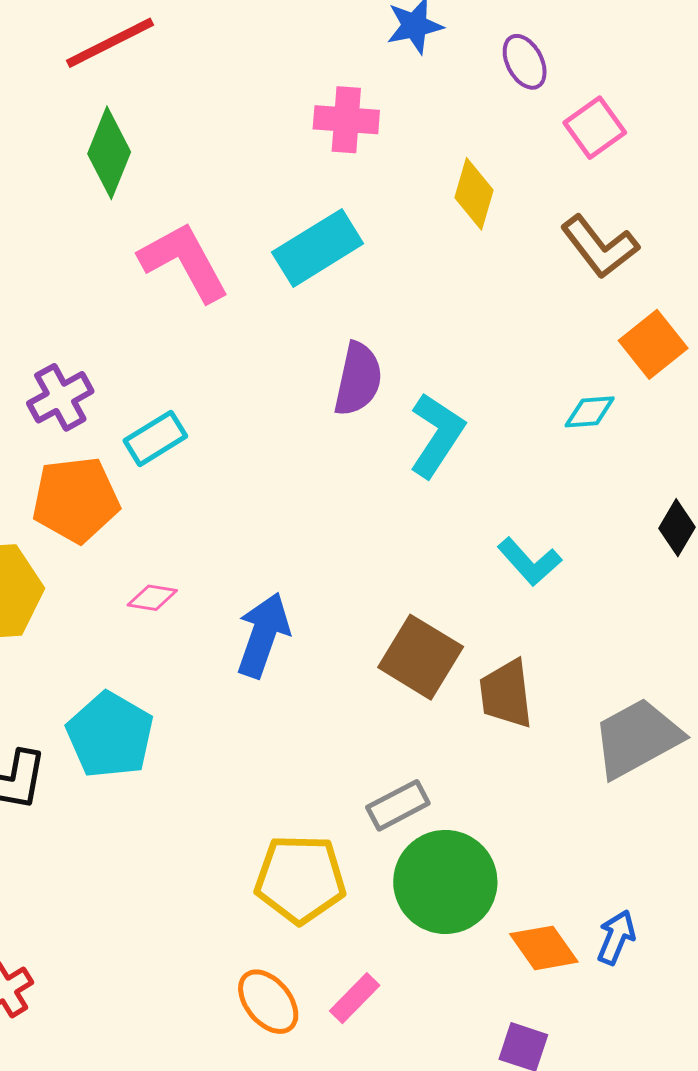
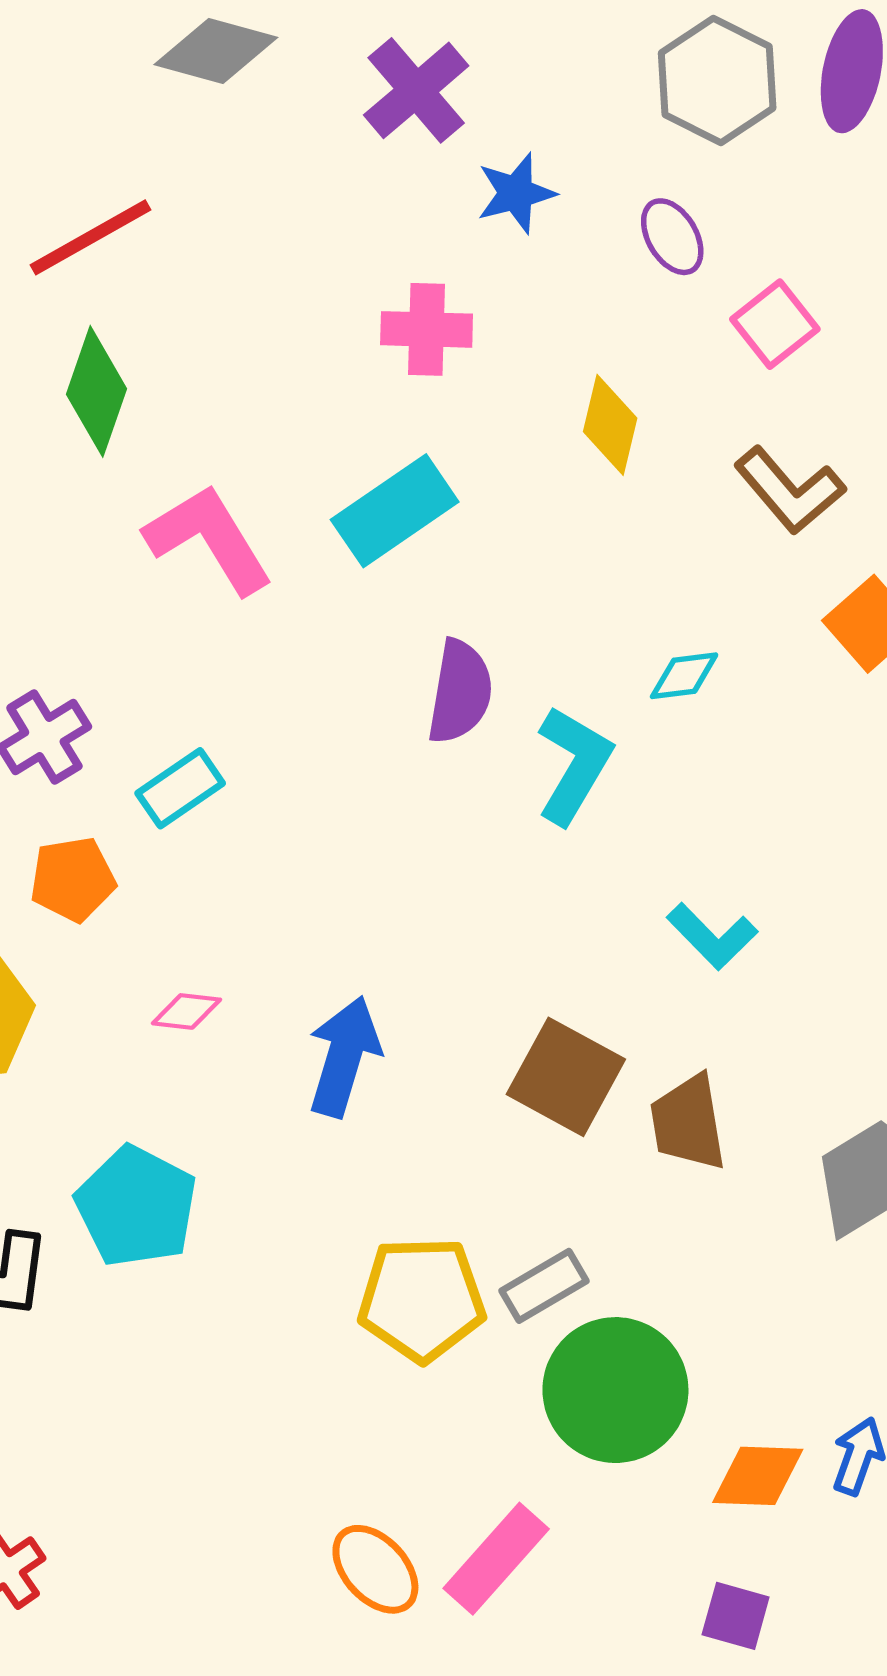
cyan diamond: (590, 412) -> (684, 676), moved
orange pentagon: (76, 500) -> (73, 879), size x0.7
yellow pentagon: (300, 879) -> (422, 1299), moved
orange diamond: (544, 948) -> (758, 1476), turned -50
pink rectangle: (355, 998) -> (496, 1559), size x1.5

